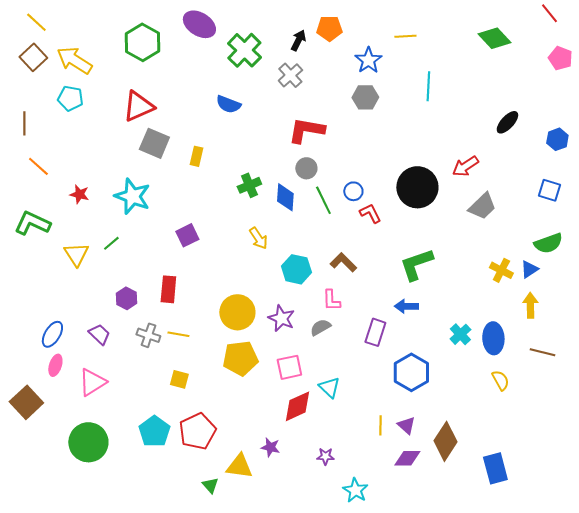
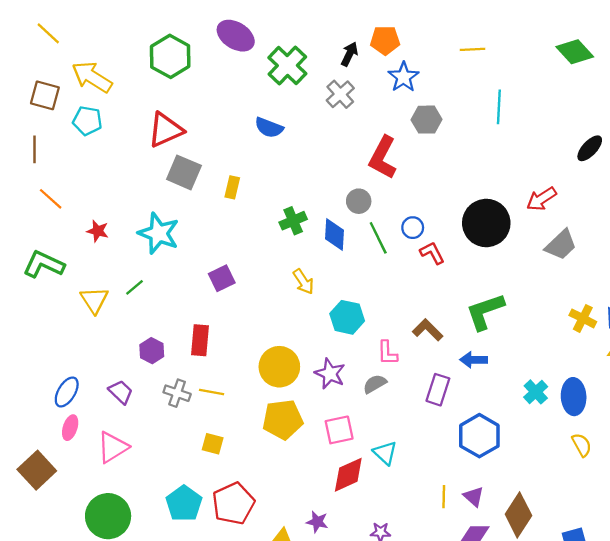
brown square: (33, 57) -> (45, 95), moved, turned -32
blue star: (368, 60) -> (403, 77), moved
red L-shape: (306, 130) -> (383, 157), moved, turned -72
brown L-shape: (343, 262) -> (428, 330), moved

